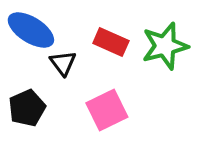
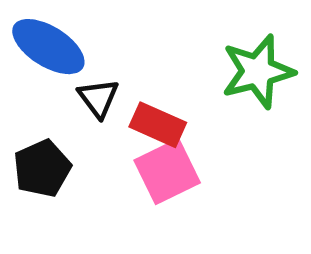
red rectangle: (111, 42) -> (158, 125), moved

